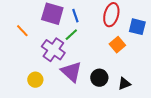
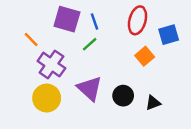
blue square: (137, 27) -> (169, 35), turned -30
purple cross: (53, 50) -> (51, 65), moved
yellow circle: (35, 80) -> (47, 98), size x1.5

